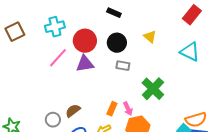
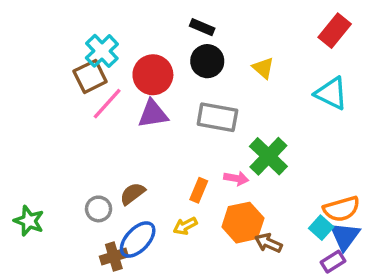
cyan cross: (55, 27) -> (102, 51), turned -30
brown square: (15, 32) -> (90, 76), moved
black circle: (117, 43) -> (207, 61), moved
gray rectangle: (123, 66) -> (217, 117), size x1.6
pink arrow: (128, 109) -> (236, 178), moved, turned -56

